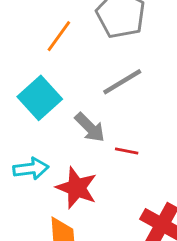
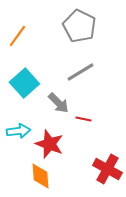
orange line: (59, 36) -> (17, 36), moved

